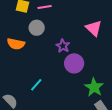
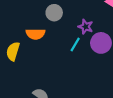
cyan line: (36, 85) -> (75, 45), moved

